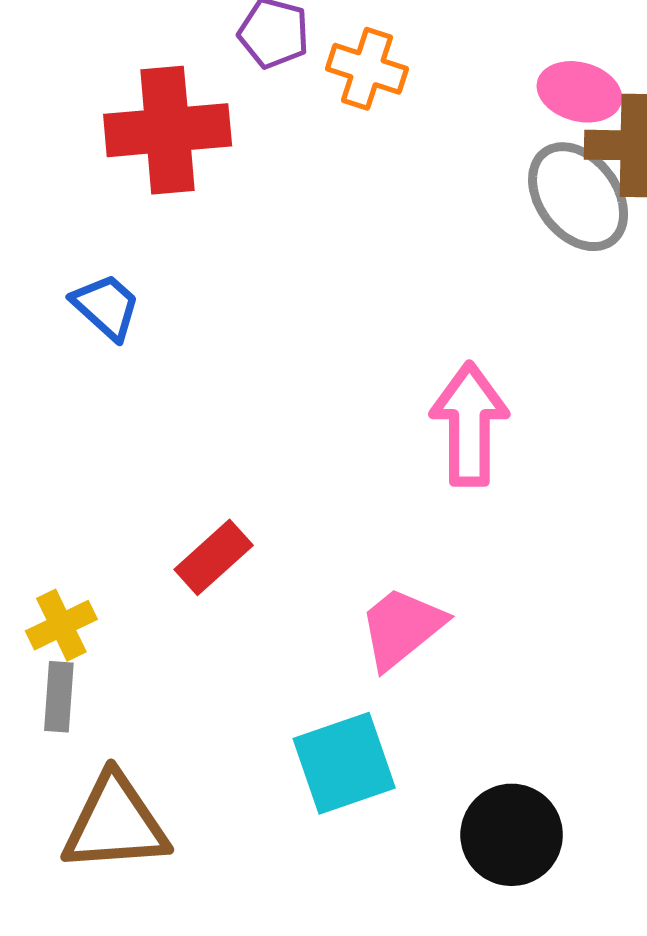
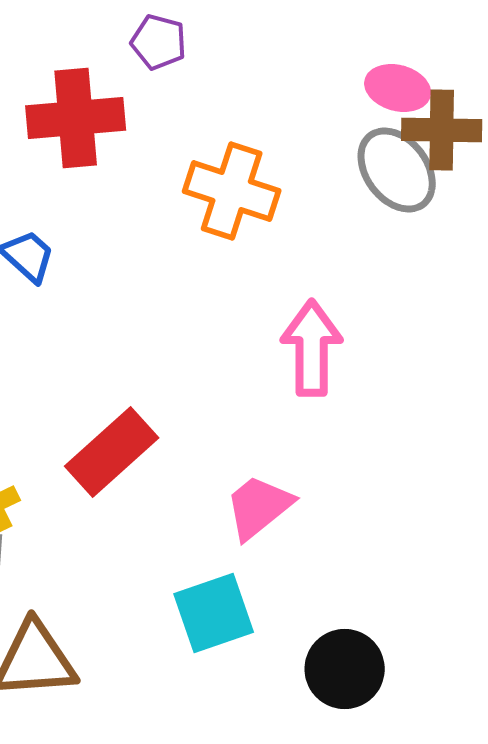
orange cross: (367, 69) -> (232, 191), moved, size x1.5
red rectangle: (214, 557) -> (112, 452), size x1.5

